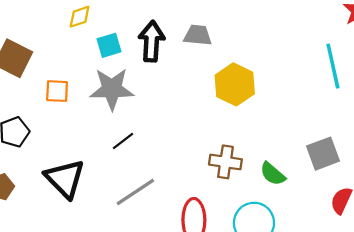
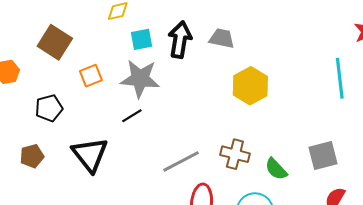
orange square: (57, 91) -> (91, 76), turned -30
black line: (123, 141) -> (132, 116), moved
gray line: (135, 192) -> (181, 161), moved

